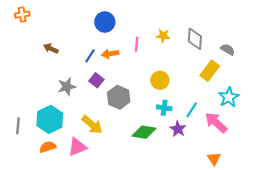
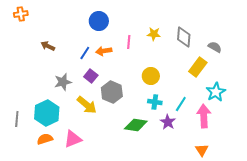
pink arrow: (216, 123) -> (204, 116), turned 45
yellow arrow: (92, 125) -> (87, 105), moved

